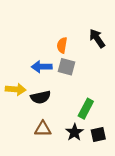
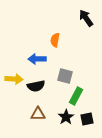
black arrow: (97, 38) -> (86, 18), moved
gray square: (67, 67) -> (65, 76), moved

